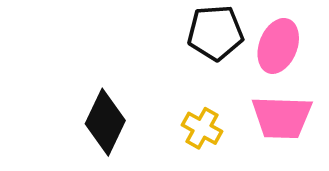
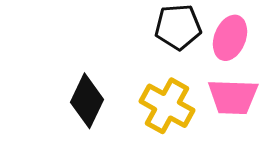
yellow cross: (202, 128) -> (167, 106), size x1.6

